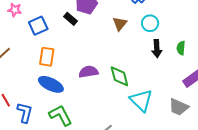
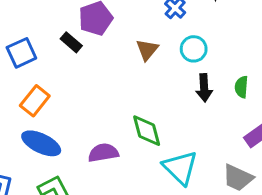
orange rectangle: (47, 57) -> (35, 101), turned 30
purple semicircle: (88, 72) -> (103, 153), moved

